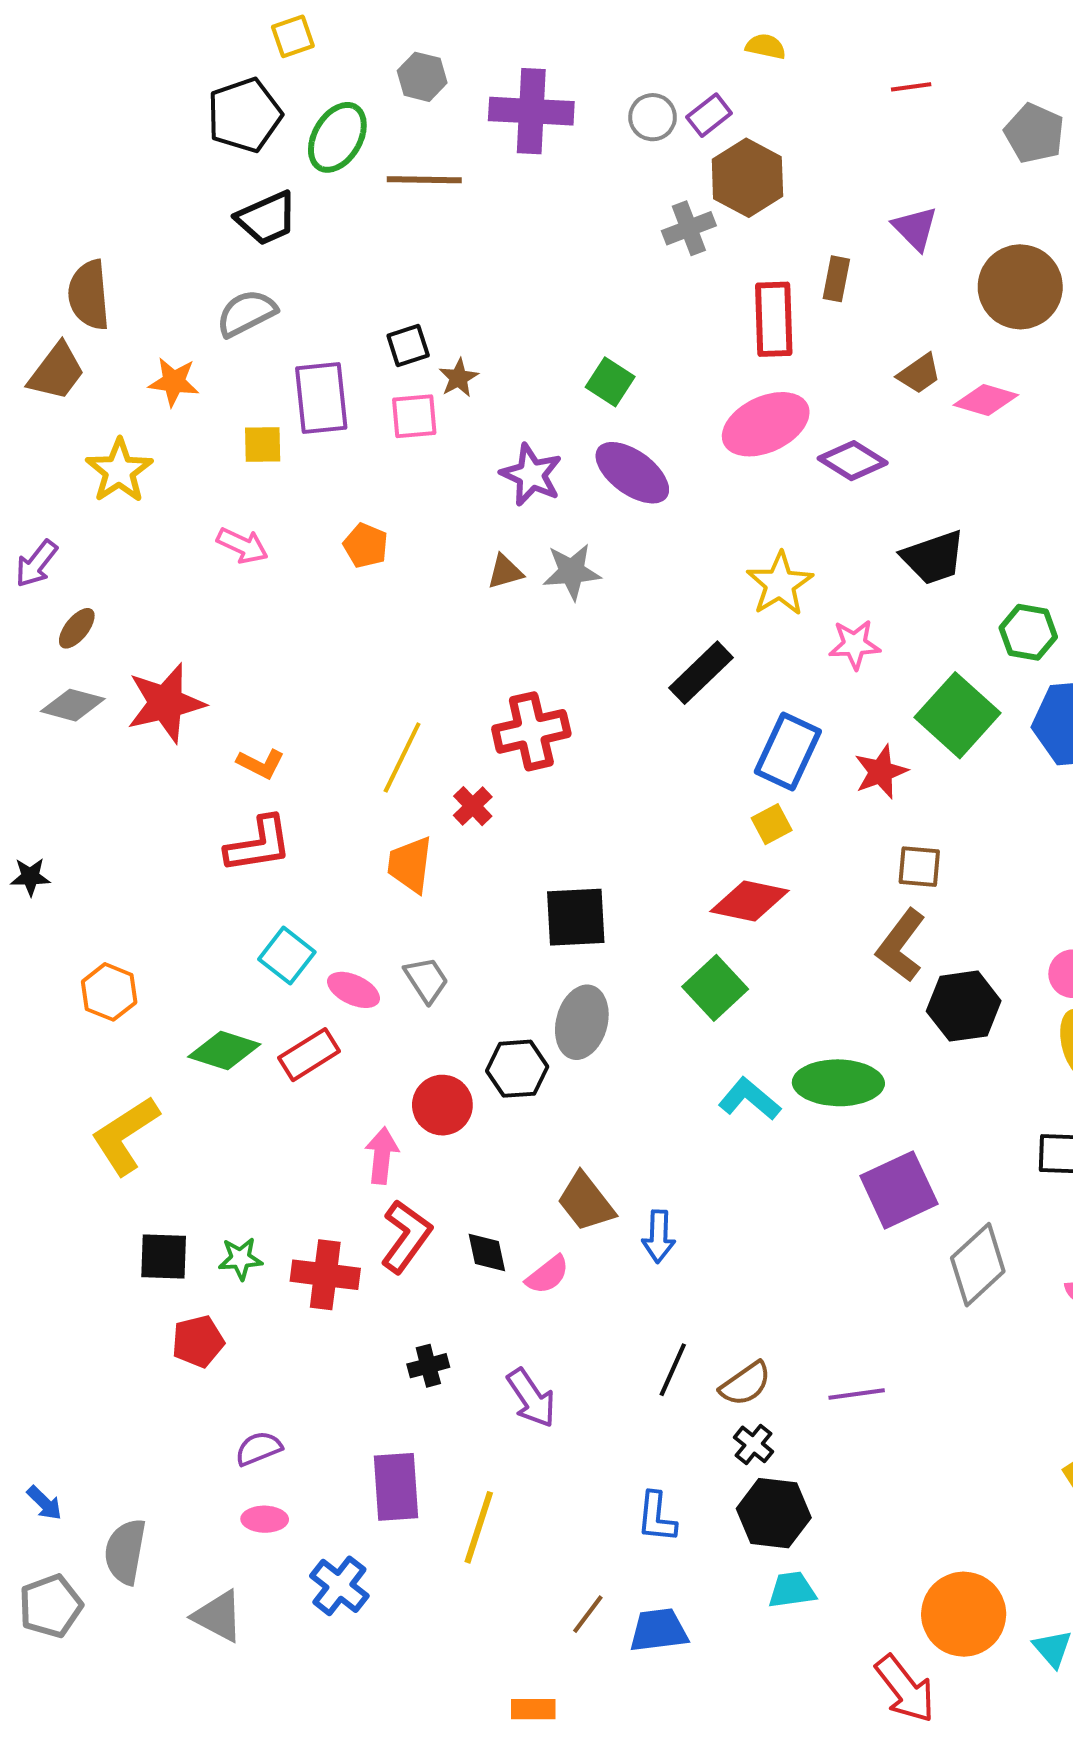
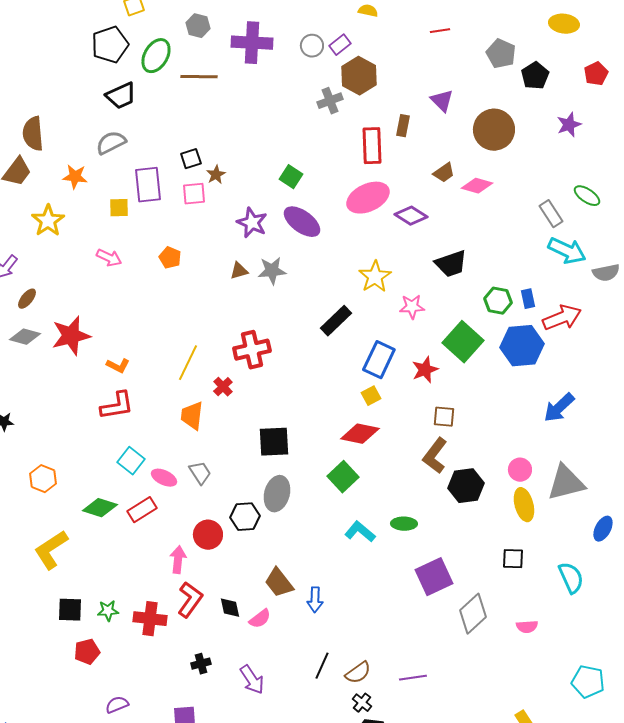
green ellipse: (838, 1083) -> (404, 524), size x0.6

